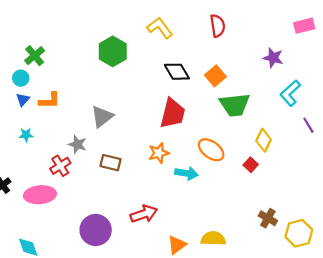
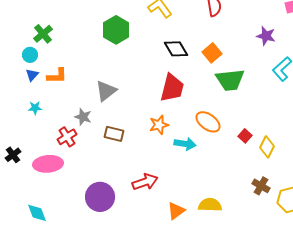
yellow diamond: (264, 140) -> (267, 147), moved

